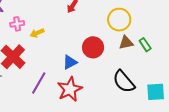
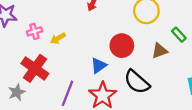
brown triangle: (126, 43) -> (160, 51), moved
black semicircle: (124, 82) -> (137, 82), moved

